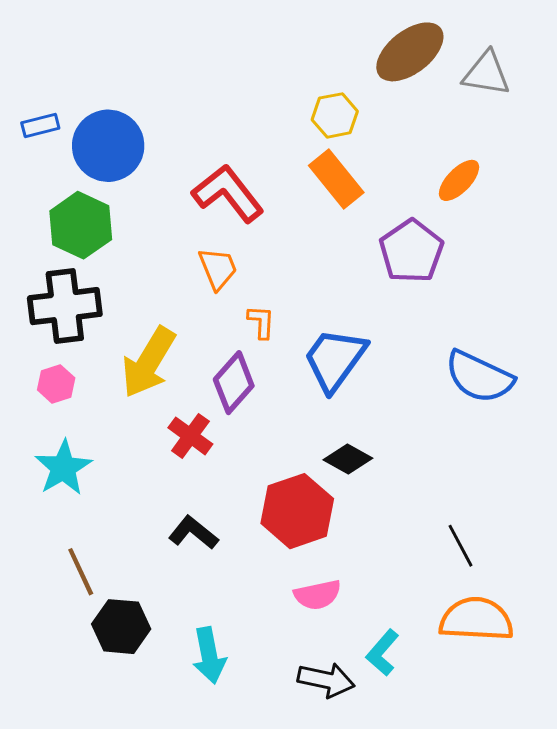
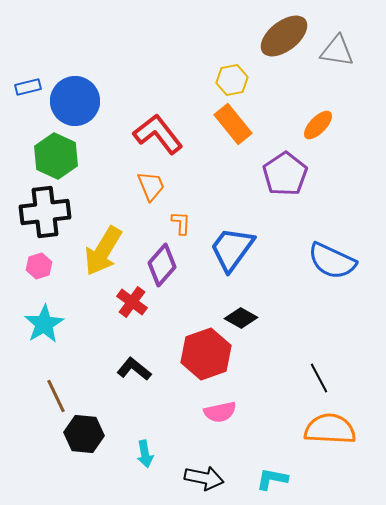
cyan L-shape: (382, 653) -> (272, 479), moved, turned 60
cyan arrow: (209, 655) -> (145, 454), size x0.7
black arrow: (326, 680) -> (204, 478), moved

